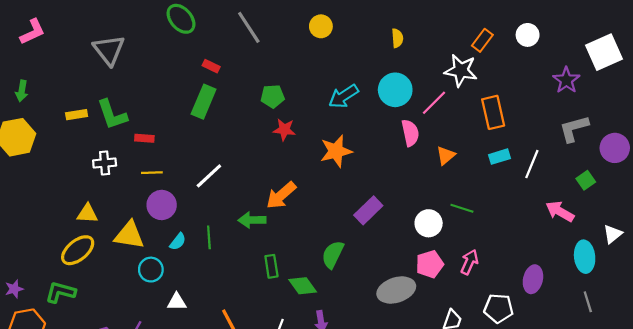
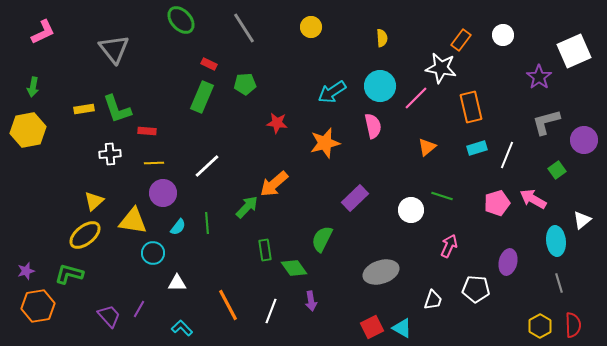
green pentagon: (272, 96) -> (245, 84), moved
pink semicircle: (410, 133) -> (373, 126), moved
yellow triangle: (87, 214) -> (94, 201), turned -45
green arrow: (252, 220) -> (247, 207), turned 135
pink pentagon: (430, 264) -> (497, 203), moved

